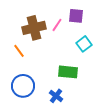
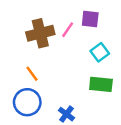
orange line: (19, 51) -> (32, 74), moved
green rectangle: (68, 72) -> (101, 84), moved

